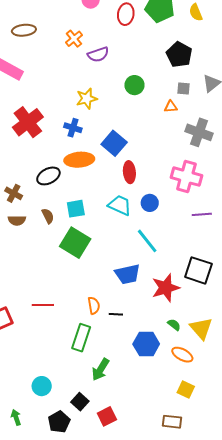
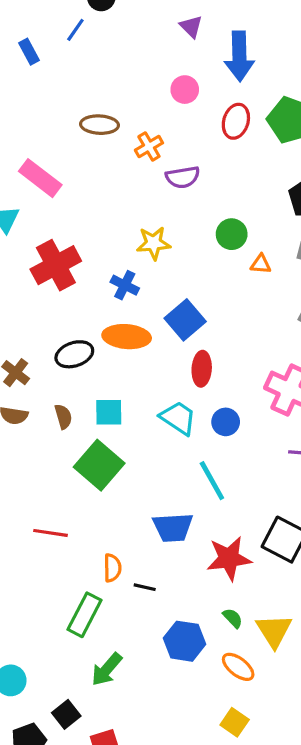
brown ellipse: (24, 30) -> (99, 125), moved
orange triangle: (171, 107) -> (261, 264), moved
red line: (43, 305) -> (51, 533), moved

